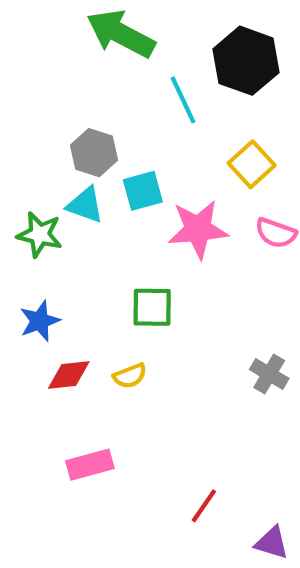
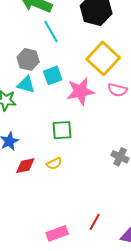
cyan line: (183, 100) -> (51, 31), moved
yellow square: (252, 164) -> (103, 58), size x1.5
pink rectangle: (90, 465) -> (57, 233), moved

